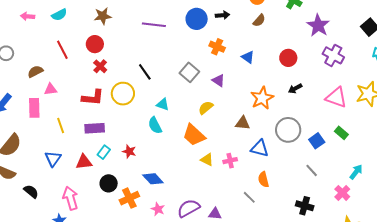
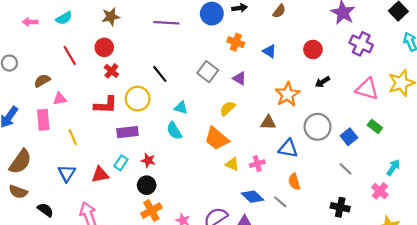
purple rectangle: (95, 128) -> (127, 132), moved
blue diamond: (153, 179) -> (253, 197), moved
black circle: (109, 183) -> (147, 185), moved

